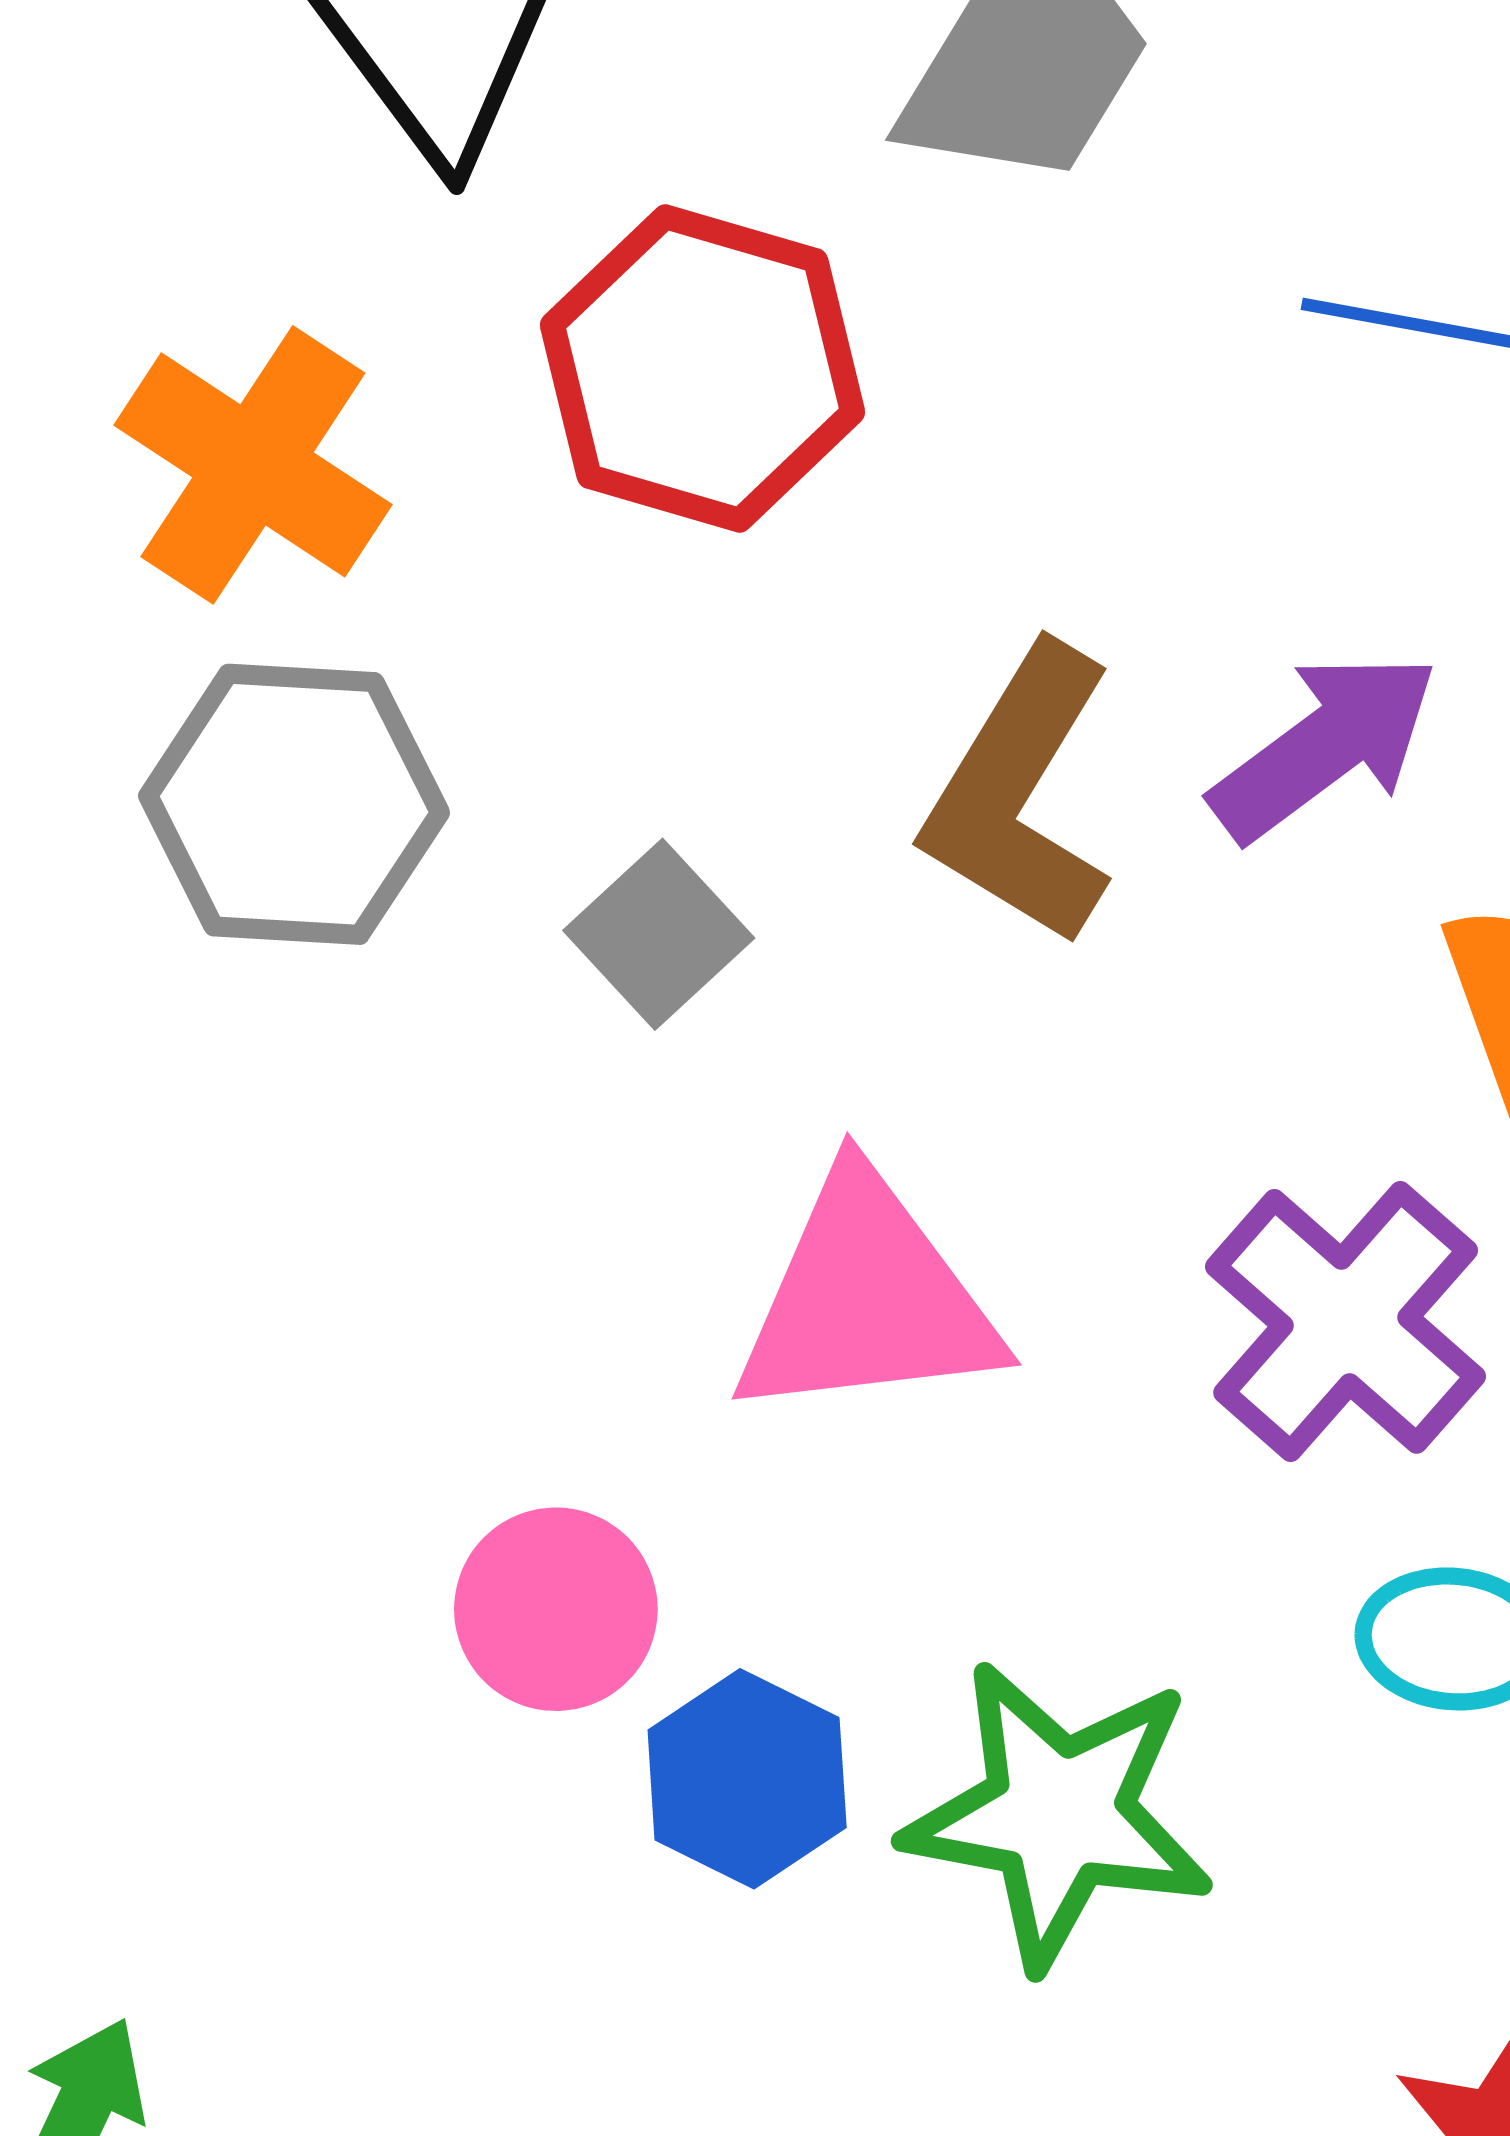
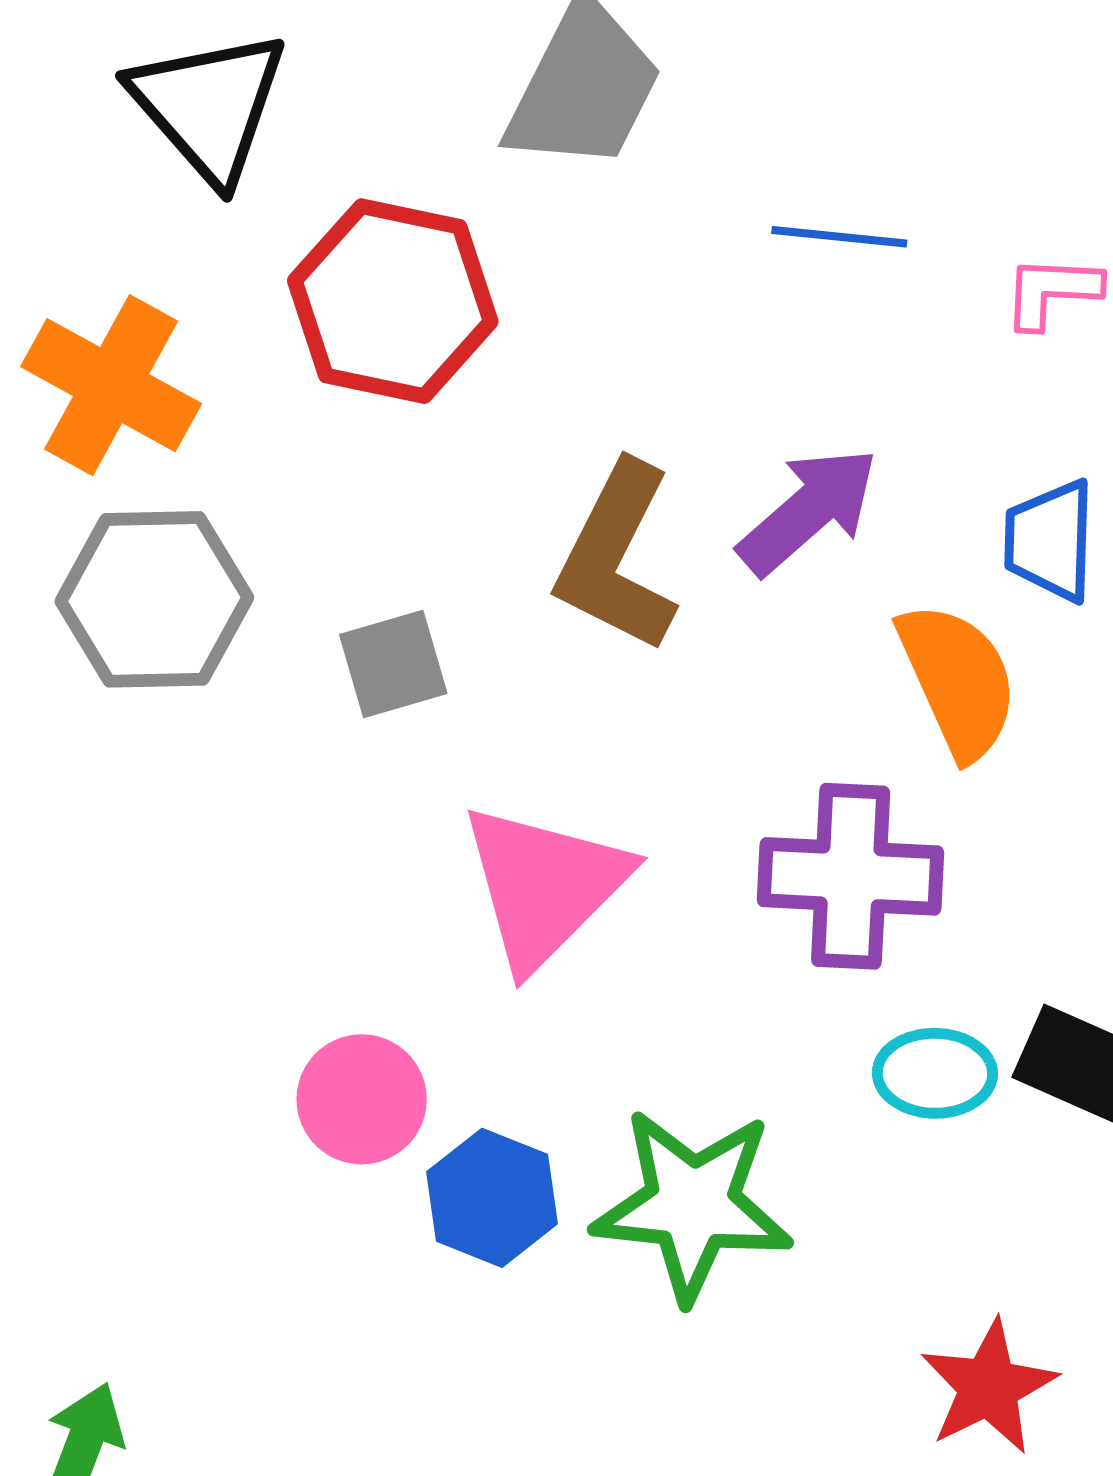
gray square: (659, 934) -> (393, 664), turned 31
pink triangle: (867, 1299) -> (544, 886), turned -34
purple cross: (1346, 1321) -> (851, 876), turned -34

